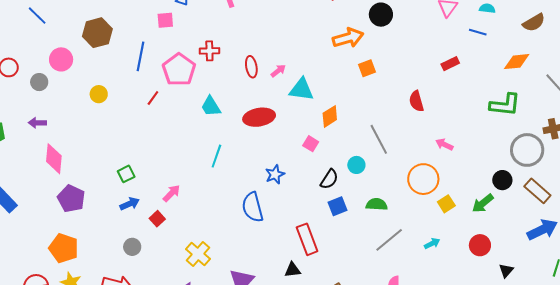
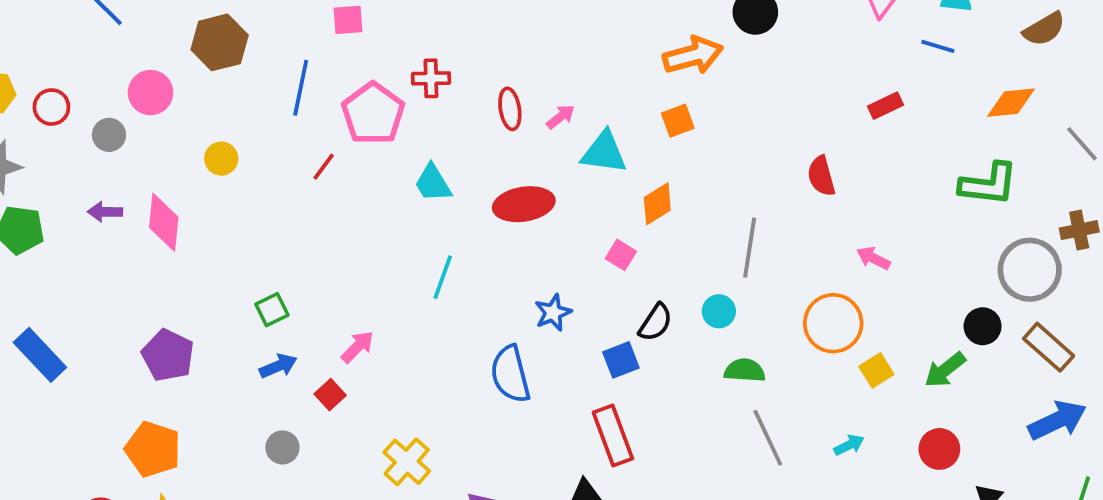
orange square: (367, 68) -> (678, 121), moved
gray line: (379, 139) -> (750, 248), turned 36
pink diamond: (54, 159) -> (164, 222), moved
cyan circle: (356, 165) -> (719, 311), moved
blue square: (337, 206) -> (621, 360), moved
gray line: (389, 240) -> (768, 438), turned -76

